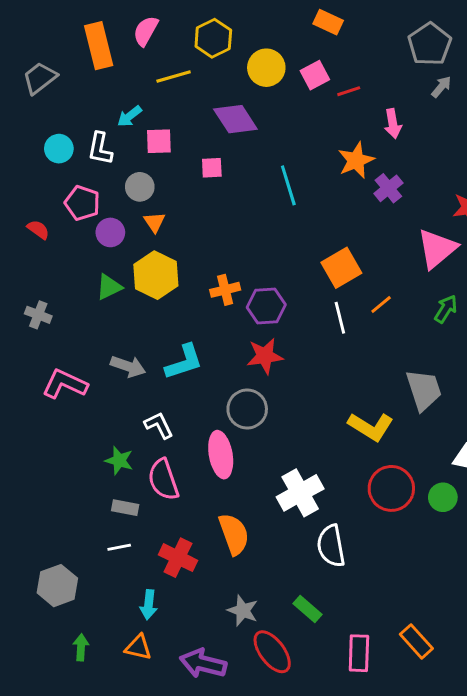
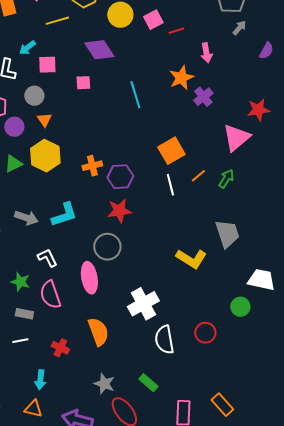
green arrow: (446, 309) -> (226, 179), moved
red circle: (391, 488) -> (205, 333), moved, size x0.7
red cross: (178, 558) -> (60, 348), size x0.7

